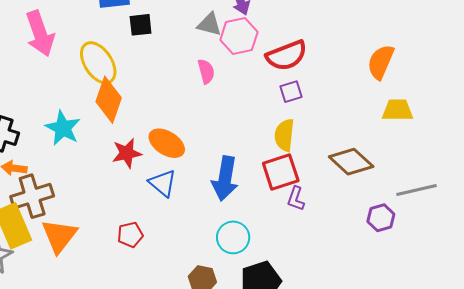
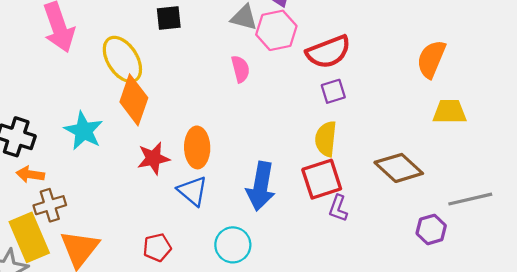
orange ellipse: (167, 143) -> (197, 147), turned 57
brown cross: (32, 196) -> (50, 205), size x0.7
cyan circle: (233, 237) -> (233, 245), moved

